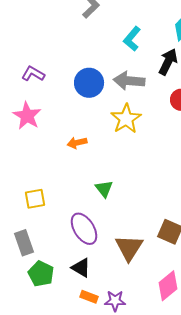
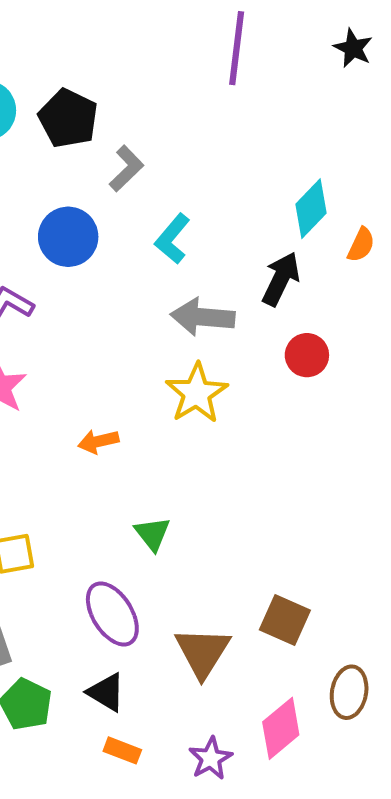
cyan L-shape: (132, 39) -> (173, 239), moved
blue circle: (89, 83) -> (68, 237), moved
purple star: (115, 301) -> (211, 758), moved, turned -30

